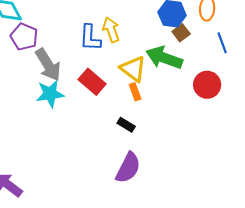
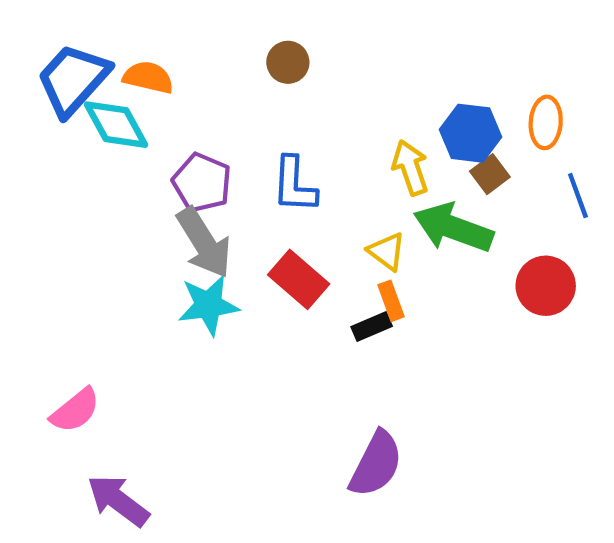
yellow arrow: (111, 30) -> (410, 168), moved
purple pentagon: (24, 37) -> (202, 183), moved
yellow triangle: (133, 69) -> (387, 251), size x0.7
black rectangle: (126, 125) -> (372, 327), moved, turned -54

